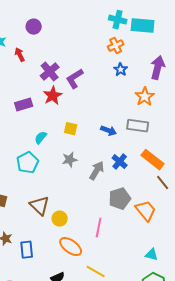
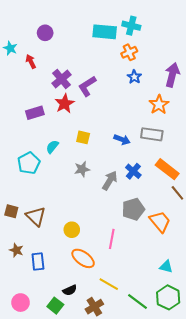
cyan rectangle: (143, 26) -> (105, 32), moved
cyan pentagon: (28, 163) -> (29, 163), moved
brown triangle: (40, 206) -> (36, 216), moved

